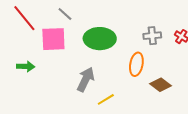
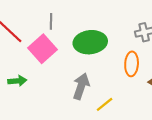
gray line: (65, 14) -> (51, 21), turned 56
pink square: (53, 39) -> (42, 49), turned -32

